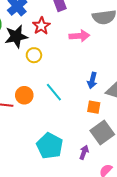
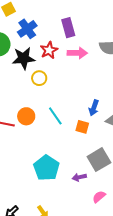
pink arrow: (79, 36) -> (77, 53), moved
orange square: (94, 107) -> (82, 127), moved
purple arrow: (84, 152) -> (79, 177), turned -128

